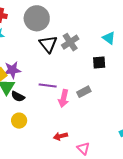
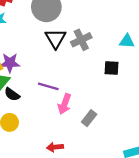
cyan triangle: (109, 38) -> (127, 41), turned -40
gray rectangle: (84, 92) -> (89, 118), moved, turned -32

